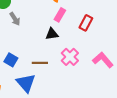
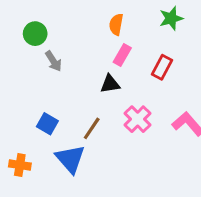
brown line: (40, 63) -> (92, 128), turned -56

